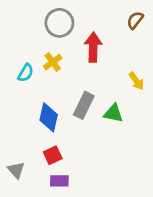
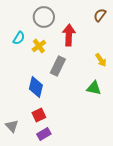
cyan semicircle: (26, 73) -> (19, 38), moved
gray rectangle: (84, 105) -> (58, 66), moved
green triangle: (113, 113) -> (94, 88), moved
purple rectangle: (59, 181) -> (44, 134), turned -32

